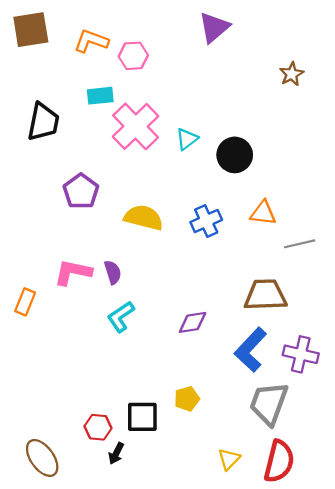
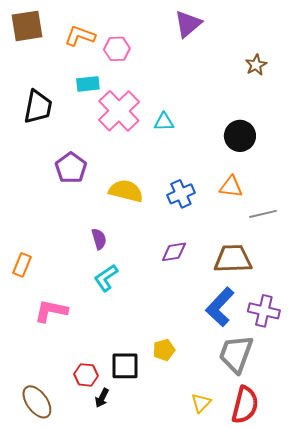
cyan triangle: (187, 139) -> (164, 122), turned 35
black circle: (235, 155) -> (240, 136), moved
pink L-shape: (73, 272) -> (51, 311), moved
purple diamond: (193, 322) -> (174, 252), moved

